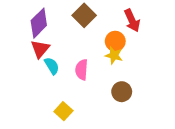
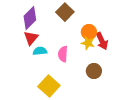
red arrow: (132, 20) -> (102, 41), moved
cyan semicircle: (52, 66) -> (40, 51), turned -64
yellow square: (63, 111) -> (49, 86), size x1.5

